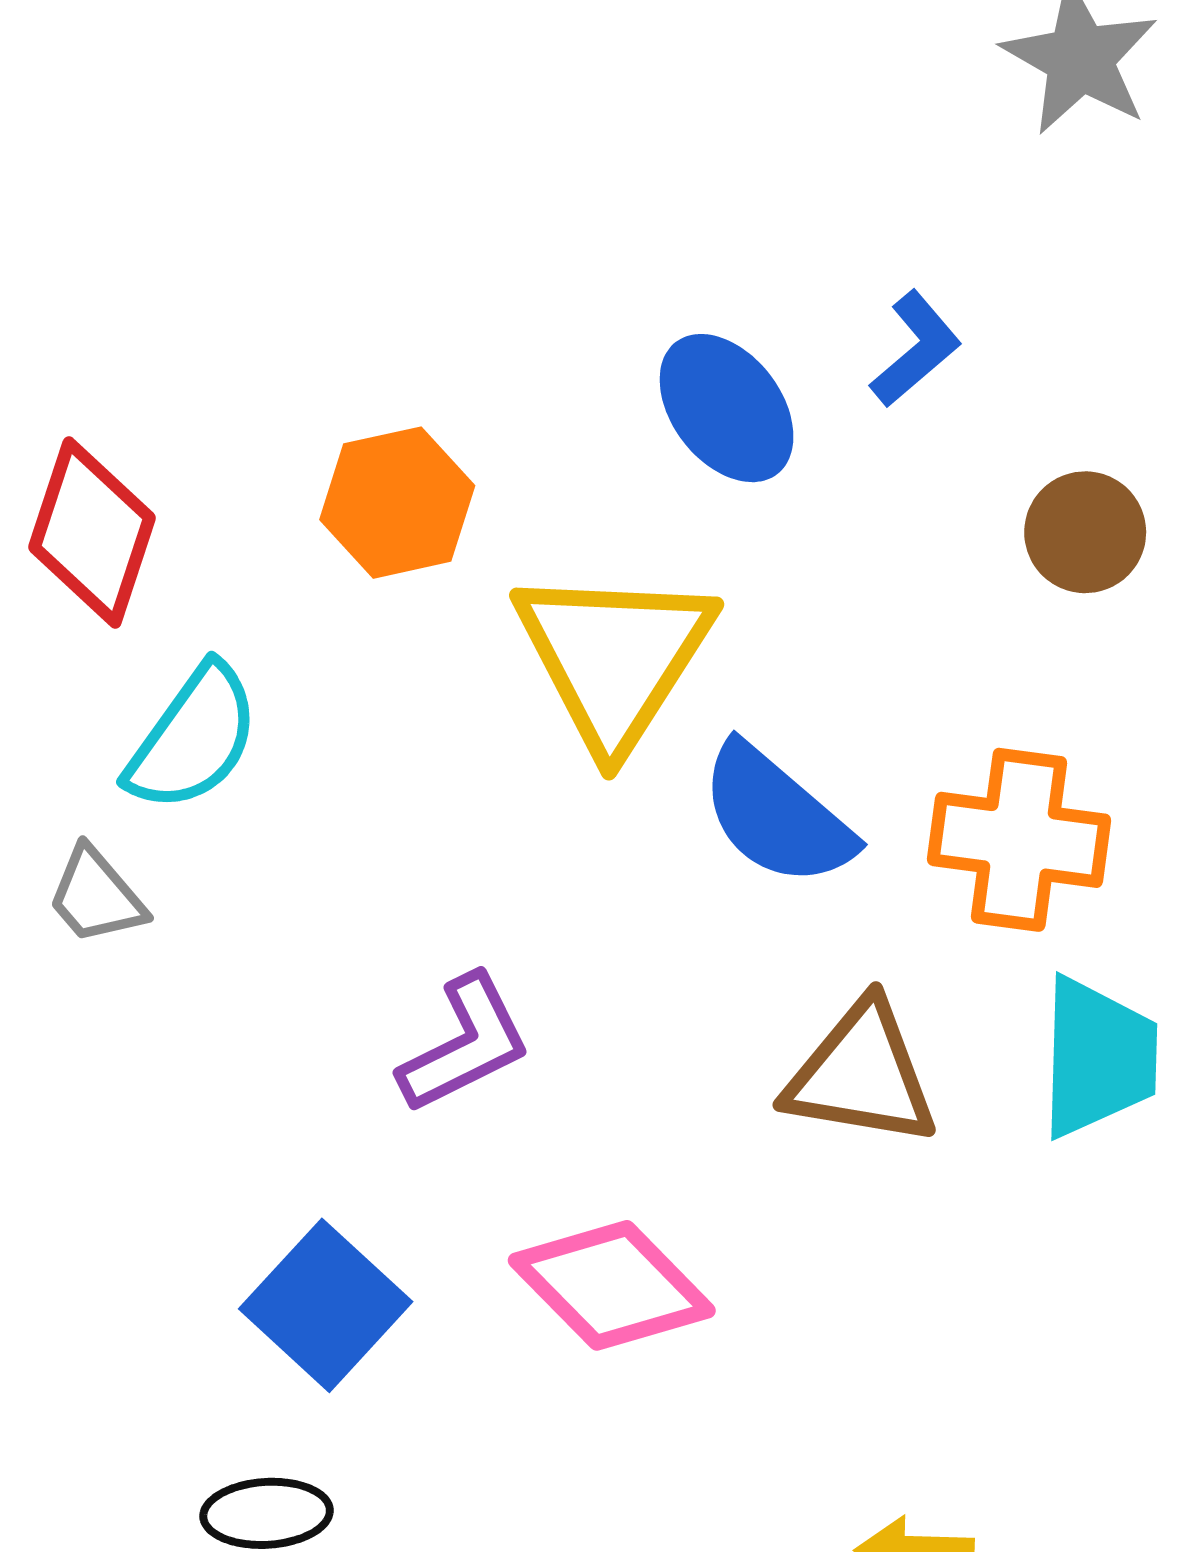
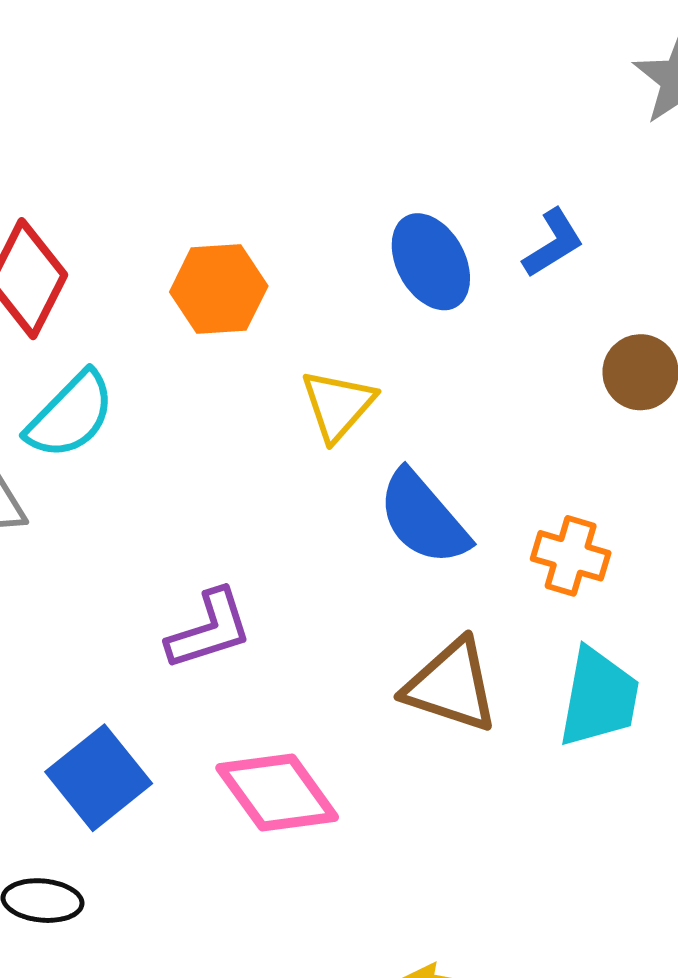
yellow triangle: (614, 657) -> (338, 405), size x0.6
orange cross: (1019, 840) -> (571, 556), size x0.7

